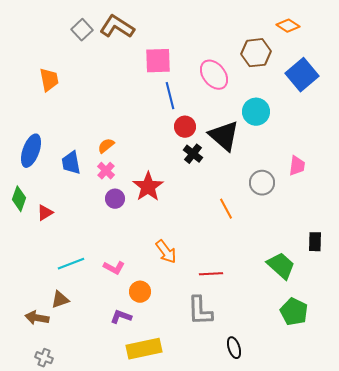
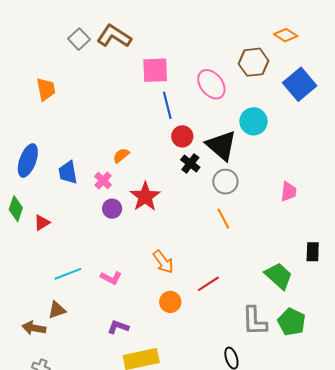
orange semicircle: (106, 146) -> (121, 155), moved
pink trapezoid: (297, 166) -> (289, 192), moved
gray circle: (262, 183) -> (225, 182), moved
red line: (211, 274) -> (208, 284), turned -30
orange circle: (140, 292) -> (170, 302), moved
gray L-shape: (200, 311) -> (255, 321), moved

